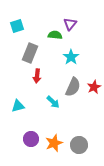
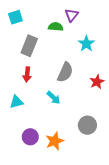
cyan star: (71, 57) -> (86, 44), moved
red arrow: (37, 76) -> (27, 74), moved
gray semicircle: (73, 87) -> (65, 72), moved
gray circle: (79, 145) -> (87, 125), moved

